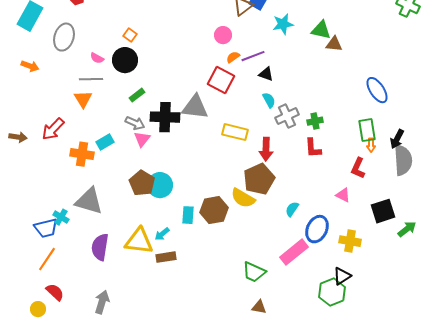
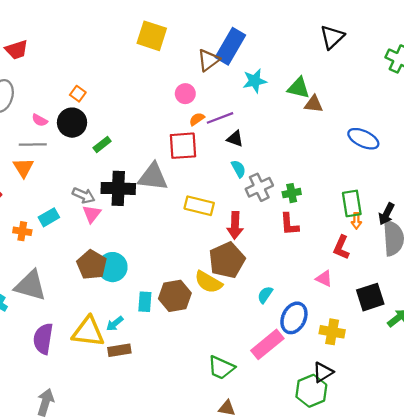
red square: (221, 80) -> (183, 146), turned -32
blue ellipse: (377, 90) -> (363, 139), moved, turned -32
green rectangle: (137, 95) -> (102, 144), moved
orange cross: (82, 154) -> (22, 231), size x0.7

